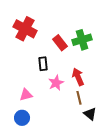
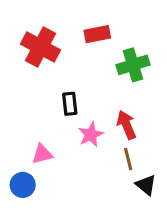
red rectangle: (60, 43) -> (97, 34), moved, turned -63
blue circle: (22, 118) -> (23, 185), moved

